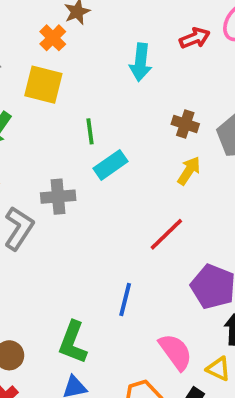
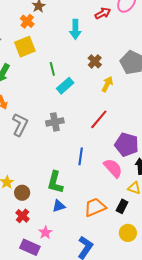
yellow square: (43, 85) -> (25, 47), turned -30
brown cross: (185, 124) -> (95, 61), moved, turned 32
gray cross: (58, 197) -> (55, 122), moved
pink semicircle: (175, 352) -> (113, 168), moved

